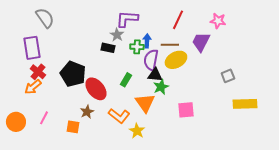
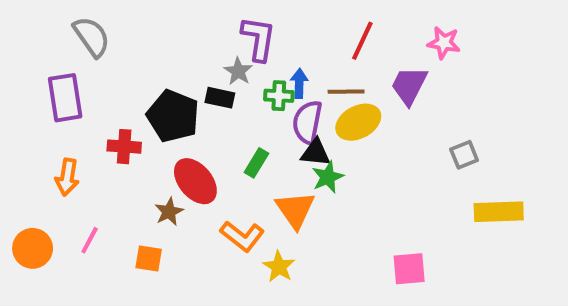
purple L-shape: (127, 19) -> (259, 39), turned 95
red cross: (38, 72) -> (124, 147), moved, turned -35
black pentagon: (73, 74) -> (173, 116), moved
orange arrow: (33, 87) -> (67, 177), turned -42
pink square: (186, 110) -> (409, 269), moved
brown star: (87, 112) -> (169, 212), moved

